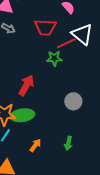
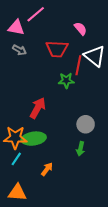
red line: (66, 43) -> (78, 65), turned -54
green arrow: (68, 143) -> (80, 149), moved

